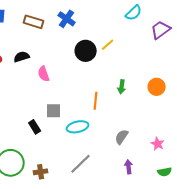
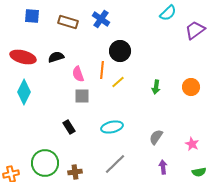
yellow line: (108, 45) -> (118, 82), moved
orange line: (96, 101) -> (102, 70), moved
gray square: (54, 111) -> (82, 96), moved

